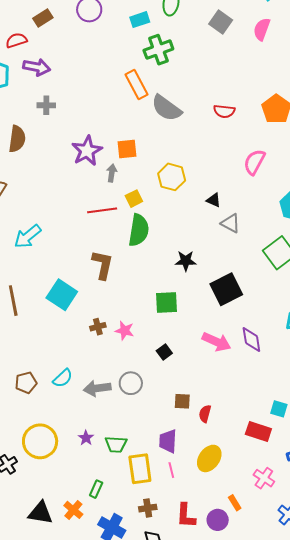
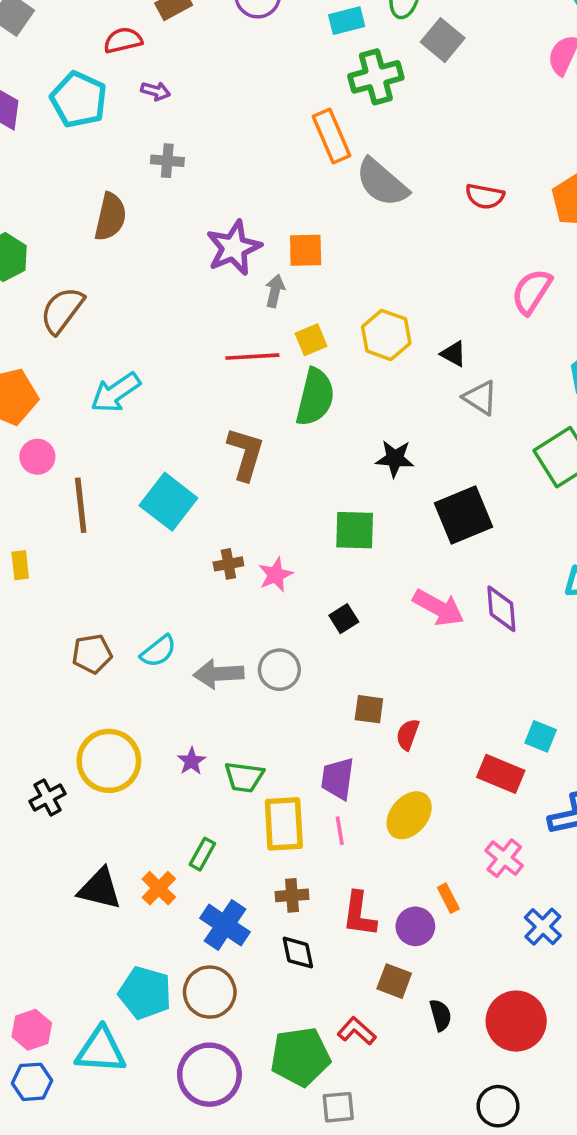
gray square: (221, 22) -> (443, 40), moved
purple arrow: (37, 67) -> (156, 91), size x0.6
yellow hexagon: (172, 177) -> (386, 335), moved
pink star: (124, 331) -> (276, 575), turned 30

